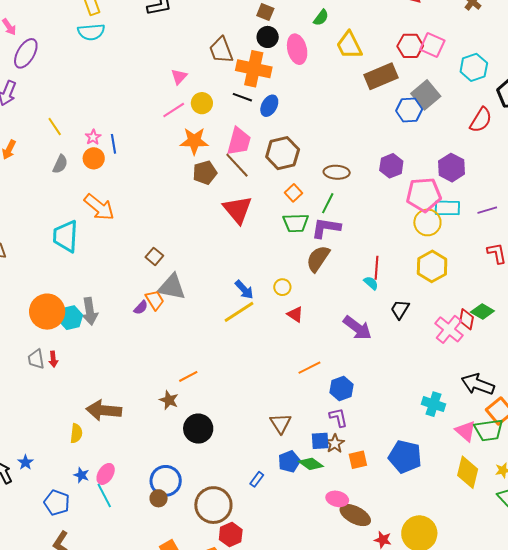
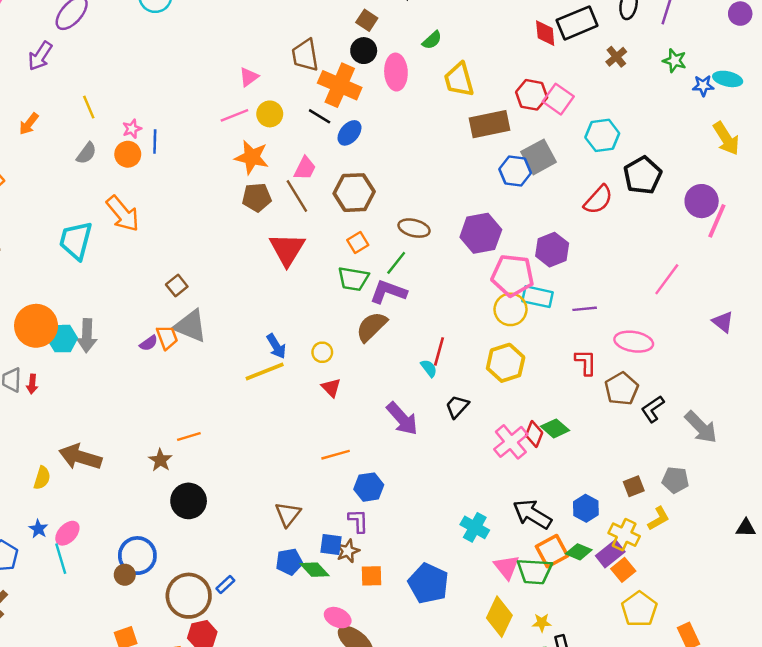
pink trapezoid: (239, 141) -> (305, 168), size x0.7
purple hexagon: (391, 166) -> (481, 233), size x1.4
blue rectangle: (257, 479) -> (225, 584), moved

